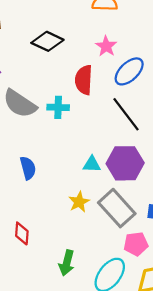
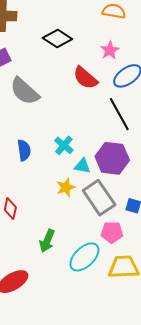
red semicircle: (84, 80) -> (85, 78), turned -60
cyan cross: (58, 107) -> (64, 145), moved, turned 30
cyan triangle: (92, 164) -> (82, 166), moved

